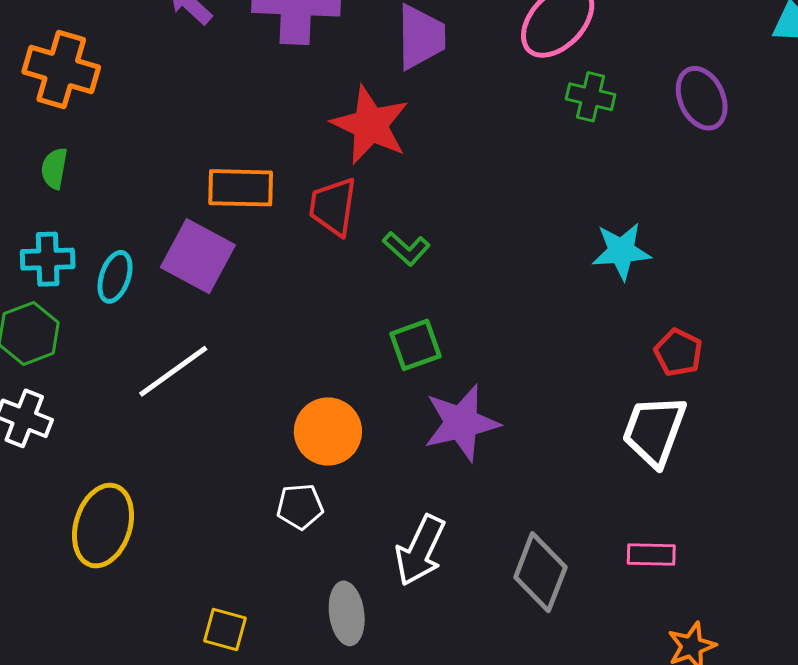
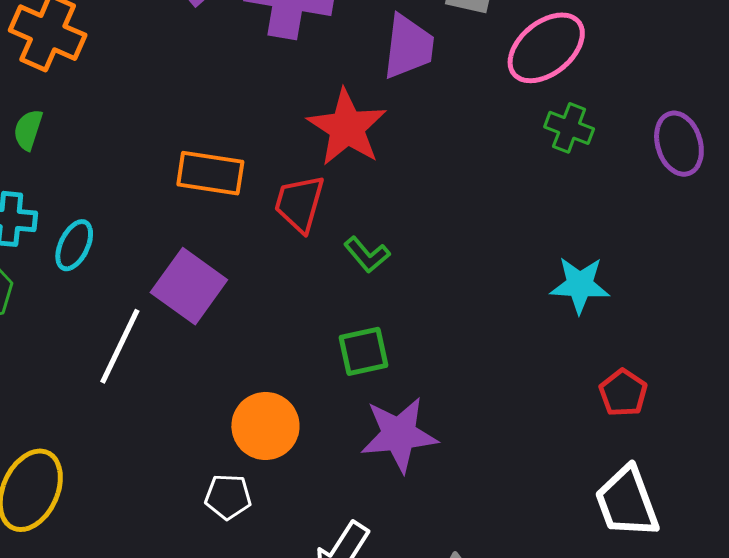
purple square: (198, 256) -> (189, 286), moved
white line: (173, 371) -> (120, 346), turned -36
white trapezoid: (654, 431) -> (627, 502), moved, turned -48

